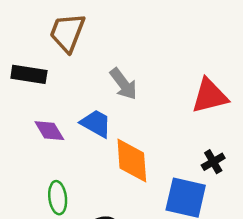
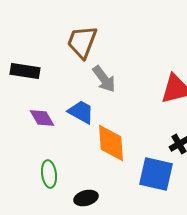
brown trapezoid: (67, 32) -> (82, 42), moved

